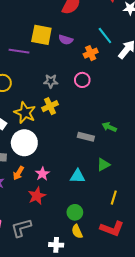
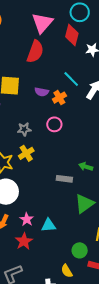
purple semicircle: (66, 40) -> (42, 92), moved
green triangle: (103, 165) -> (84, 204), size x1.5
cyan triangle: (77, 176) -> (49, 225), moved
green circle: (75, 212) -> (80, 250), moved

